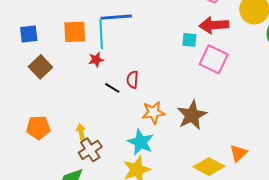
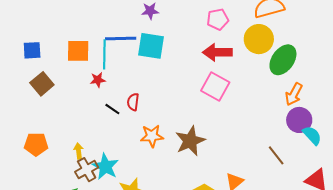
cyan square: (189, 40) -> (151, 46), moved, size x1.8
cyan star: (141, 142) -> (105, 167), moved

